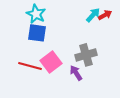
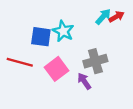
cyan star: (36, 14) -> (63, 31), moved
red line: (30, 66) -> (20, 62), moved

